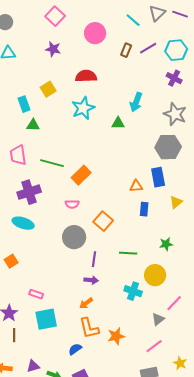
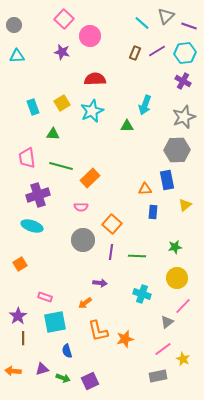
purple line: (180, 14) -> (189, 26), moved
pink circle: (95, 33) -> (90, 36), moved
yellow square: (48, 89) -> (62, 103), moved
gray star: (175, 114) -> (184, 117), turned 30
green triangle: (33, 125) -> (53, 134), moved
purple line: (94, 259) -> (111, 252), moved
yellow circle: (155, 275) -> (177, 278), moved
orange arrow: (86, 303) -> (85, 303), moved
blue semicircle: (75, 349) -> (67, 351), moved, turned -72
yellow star: (180, 363) -> (183, 359), moved

